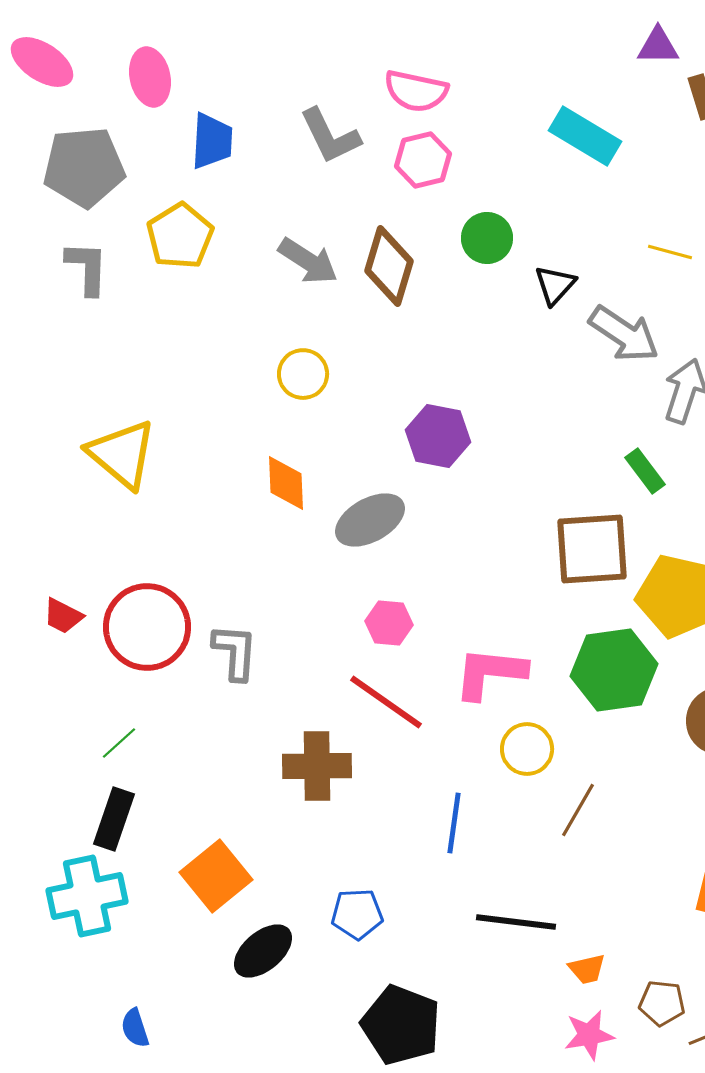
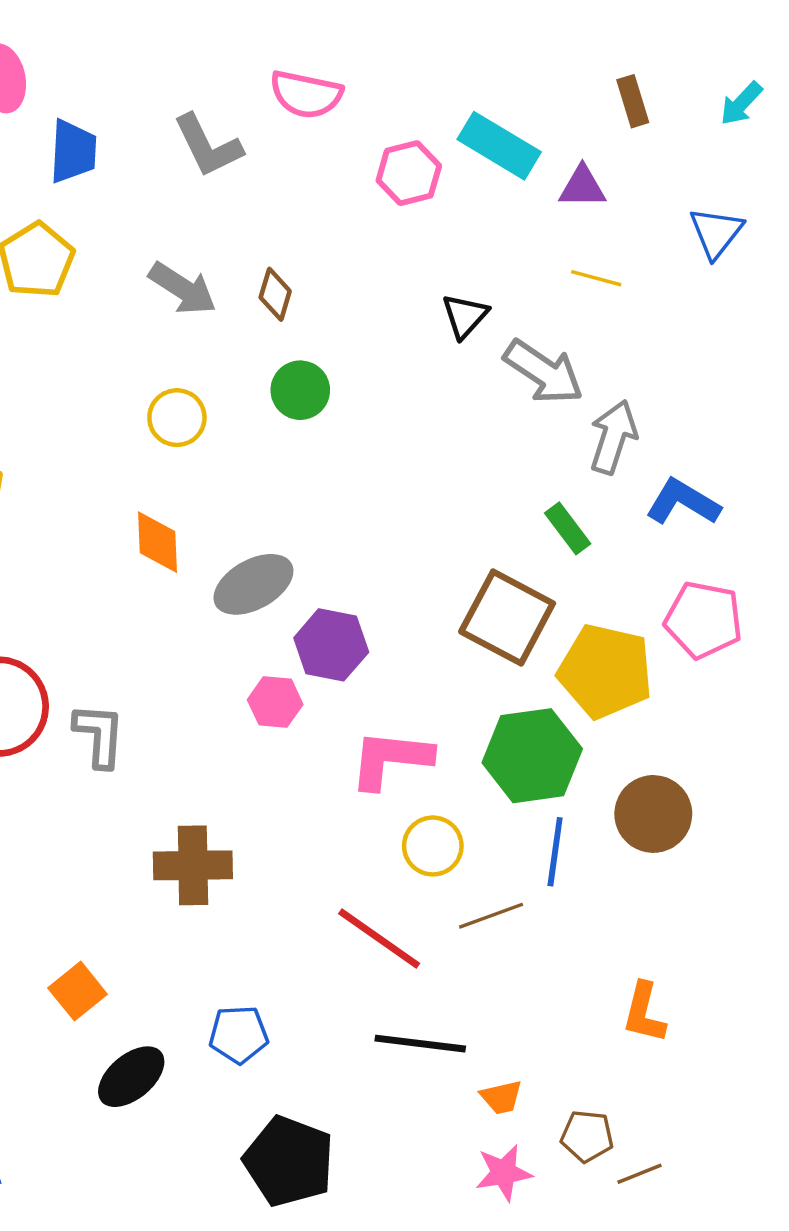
purple triangle: (658, 46) -> (582, 187), moved
pink hexagon: (423, 160) -> (409, 173), moved
green circle: (487, 238) -> (300, 390), moved
brown diamond: (389, 266) -> (275, 294), size x0.6
purple hexagon: (438, 436) -> (331, 645), moved
brown square: (592, 549) -> (507, 617), turned 32
red line: (386, 702) -> (379, 938), moved
brown line: (578, 810) -> (491, 916), turned 40
blue line: (454, 823) -> (555, 852), moved
orange square: (216, 876) -> (78, 991), size x0.7

